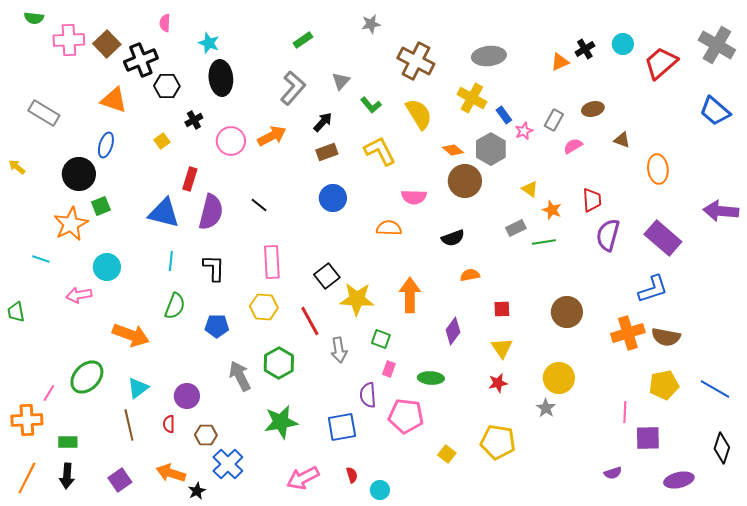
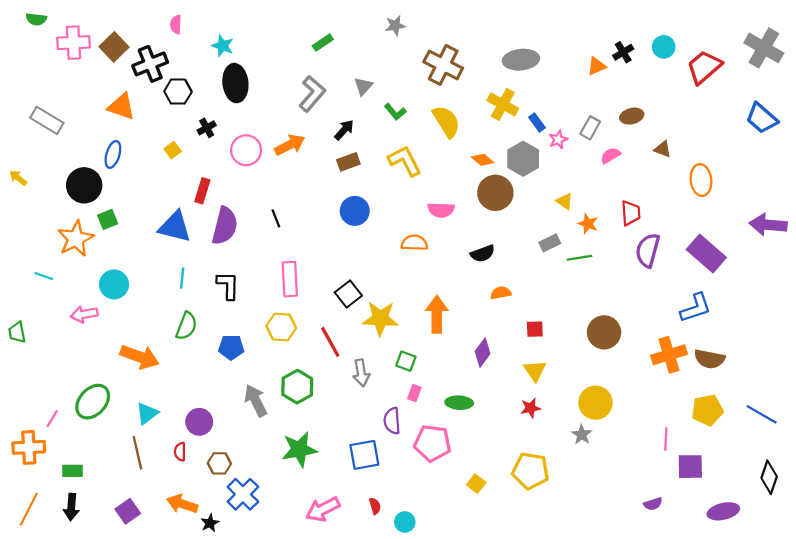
black line: (259, 205) -> (276, 218), turned 30

